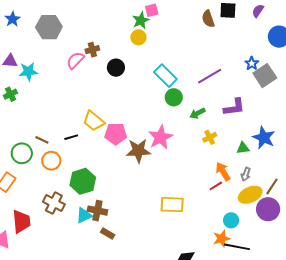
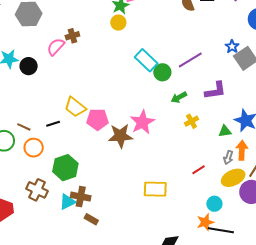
black circle: (116, 68) -> (29, 66), moved
green circle: (174, 97) -> (162, 72), moved
orange arrow: (223, 171) -> (242, 150), moved, turned 36

